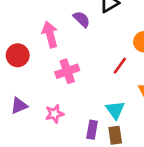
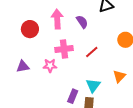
purple semicircle: (82, 19) -> (82, 22), moved
red line: (120, 66) -> (92, 52), moved
pink star: (54, 114) -> (50, 66), moved

